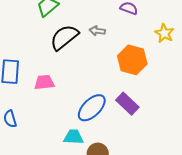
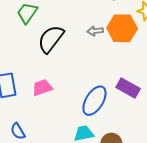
gray arrow: (97, 31) -> (95, 31), moved
orange hexagon: (132, 60) -> (122, 28), moved

